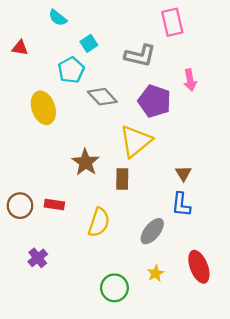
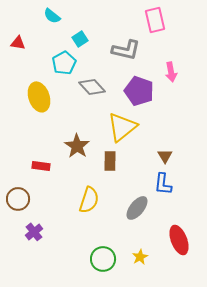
red rectangle: (54, 205) -> (41, 166), moved
brown circle: (20, 206) -> (18, 199), moved
yellow star: (156, 273) -> (140, 257), moved

